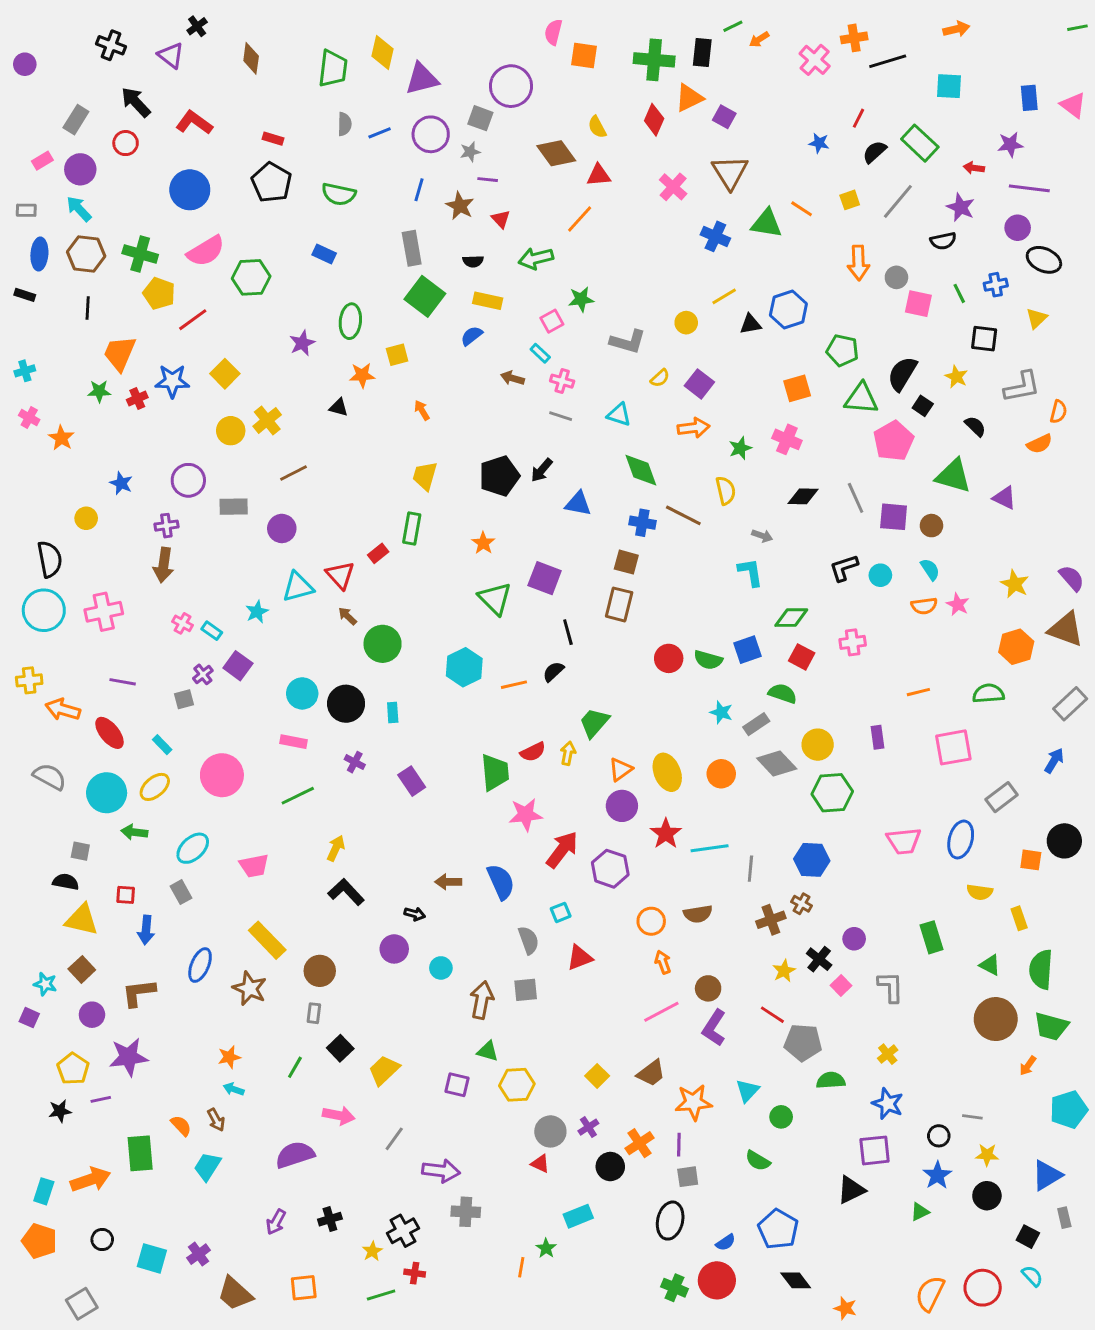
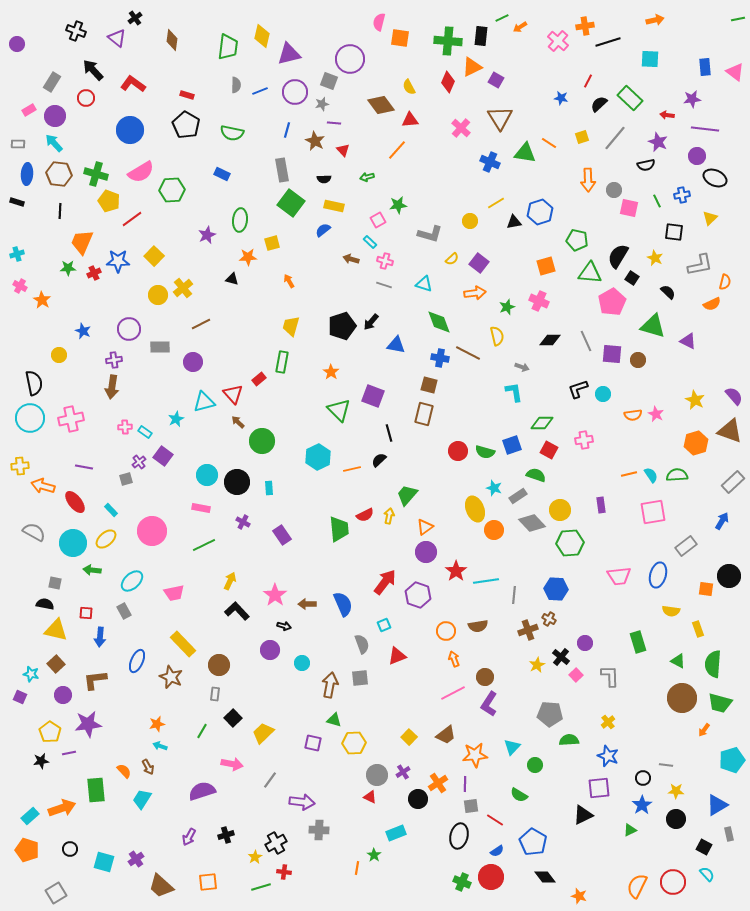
green arrow: (536, 258) -> (367, 177), size x0.6
cyan semicircle: (930, 569) -> (651, 475), moved
pink cross: (182, 623) -> (125, 427), turned -32
yellow ellipse: (667, 772) -> (475, 509), moved
pink star: (526, 815) -> (275, 595), moved, turned -30
red line: (772, 1015) -> (495, 820), moved
cyan rectangle: (44, 1191) -> (30, 816), turned 30

